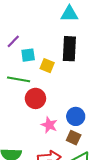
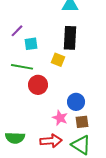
yellow square: (47, 66) -> (58, 60), moved
pink star: (49, 125) -> (60, 118), moved
brown square: (74, 138) -> (82, 122), moved, turned -32

